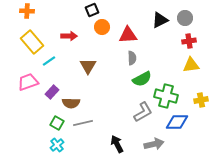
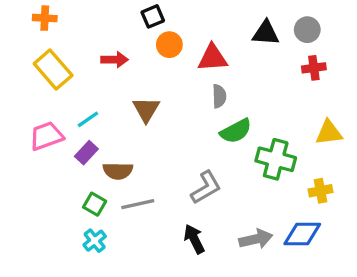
black triangle: (160, 20) -> (266, 33), turned 30
cyan line: (49, 61) -> (88, 119), moved
yellow triangle: (191, 65) -> (329, 133), moved
yellow cross: (201, 100) -> (321, 191), moved
gray L-shape: (143, 112) -> (206, 188), moved
blue diamond: (177, 122) -> (302, 234), moved

